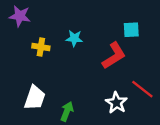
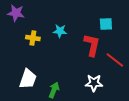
red L-shape: (114, 56) -> (92, 45), turned -45
red line: (142, 89) -> (115, 60), moved
white star: (116, 103) -> (94, 83), turned -30

